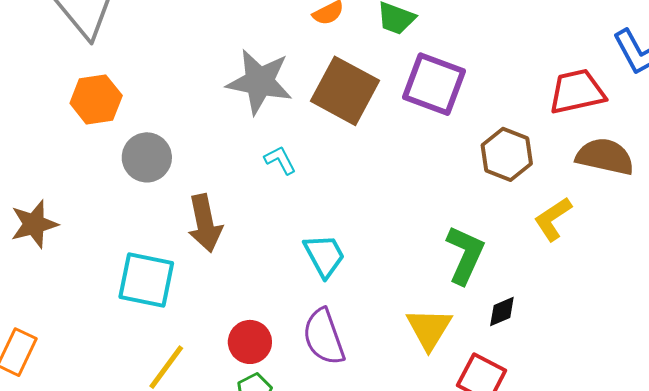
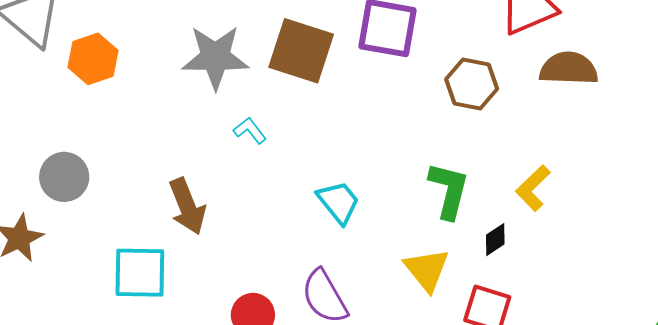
orange hexagon: (96, 99) -> (93, 59), moved
gray circle: (147, 157) -> (64, 177), moved
yellow L-shape: (553, 219) -> (533, 188), moved
cyan trapezoid: (324, 256) -> (338, 202), moved

